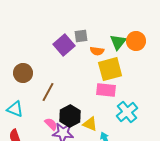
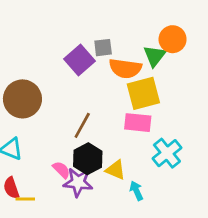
orange circle: (136, 41) -> (173, 39), moved
orange semicircle: (97, 51) -> (125, 68), size x1.6
brown circle: (23, 73) -> (22, 99), size x1.4
brown line: (48, 92) -> (82, 125), moved

